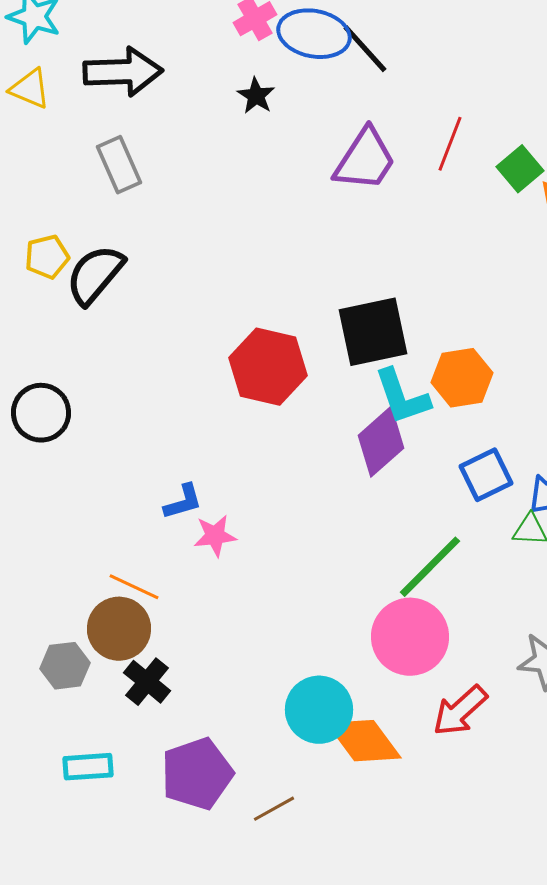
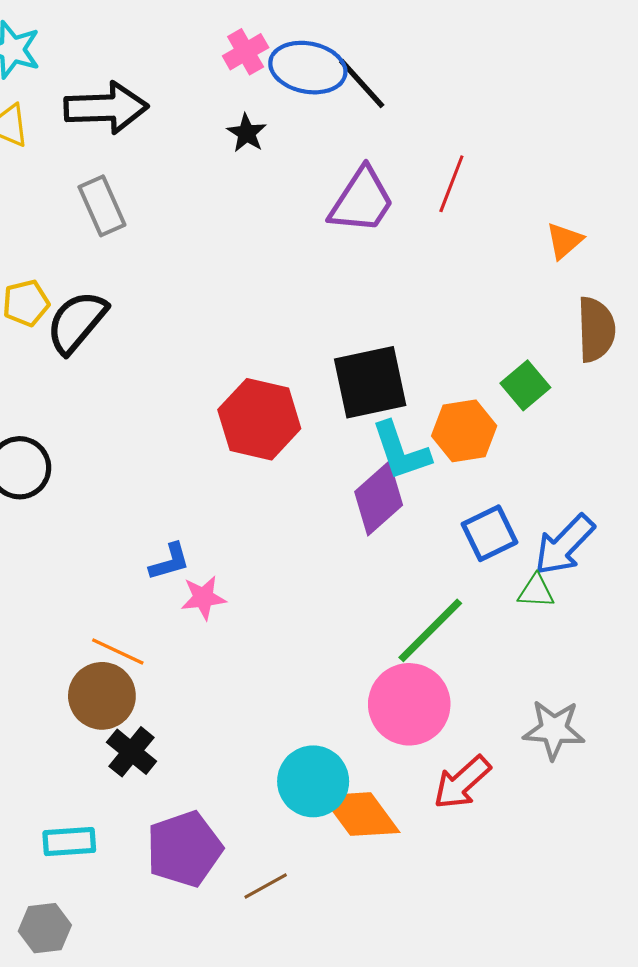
green square: (520, 169) -> (525, 385), moved
gray hexagon: (65, 666) -> (45, 928), moved

